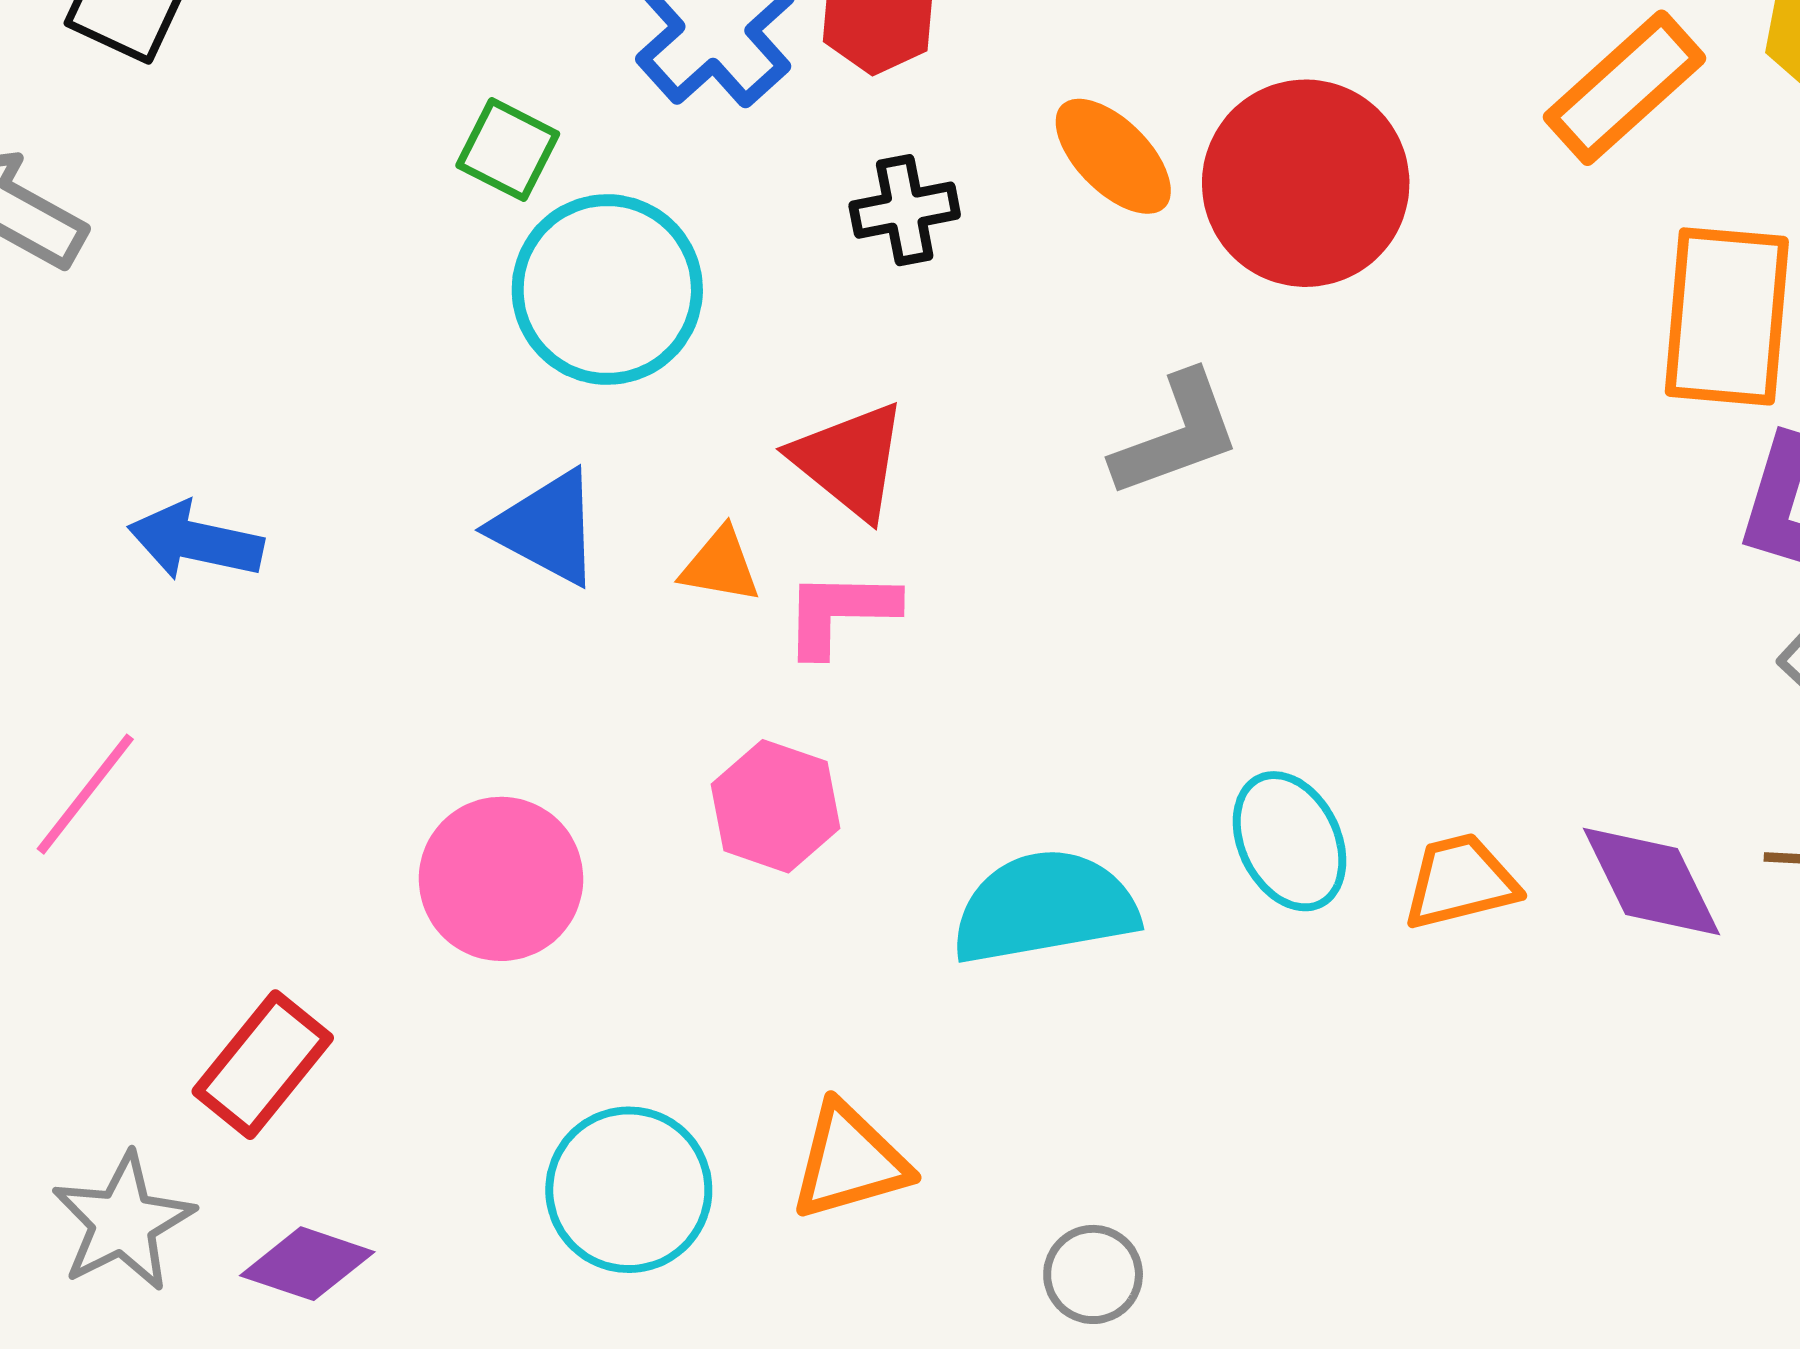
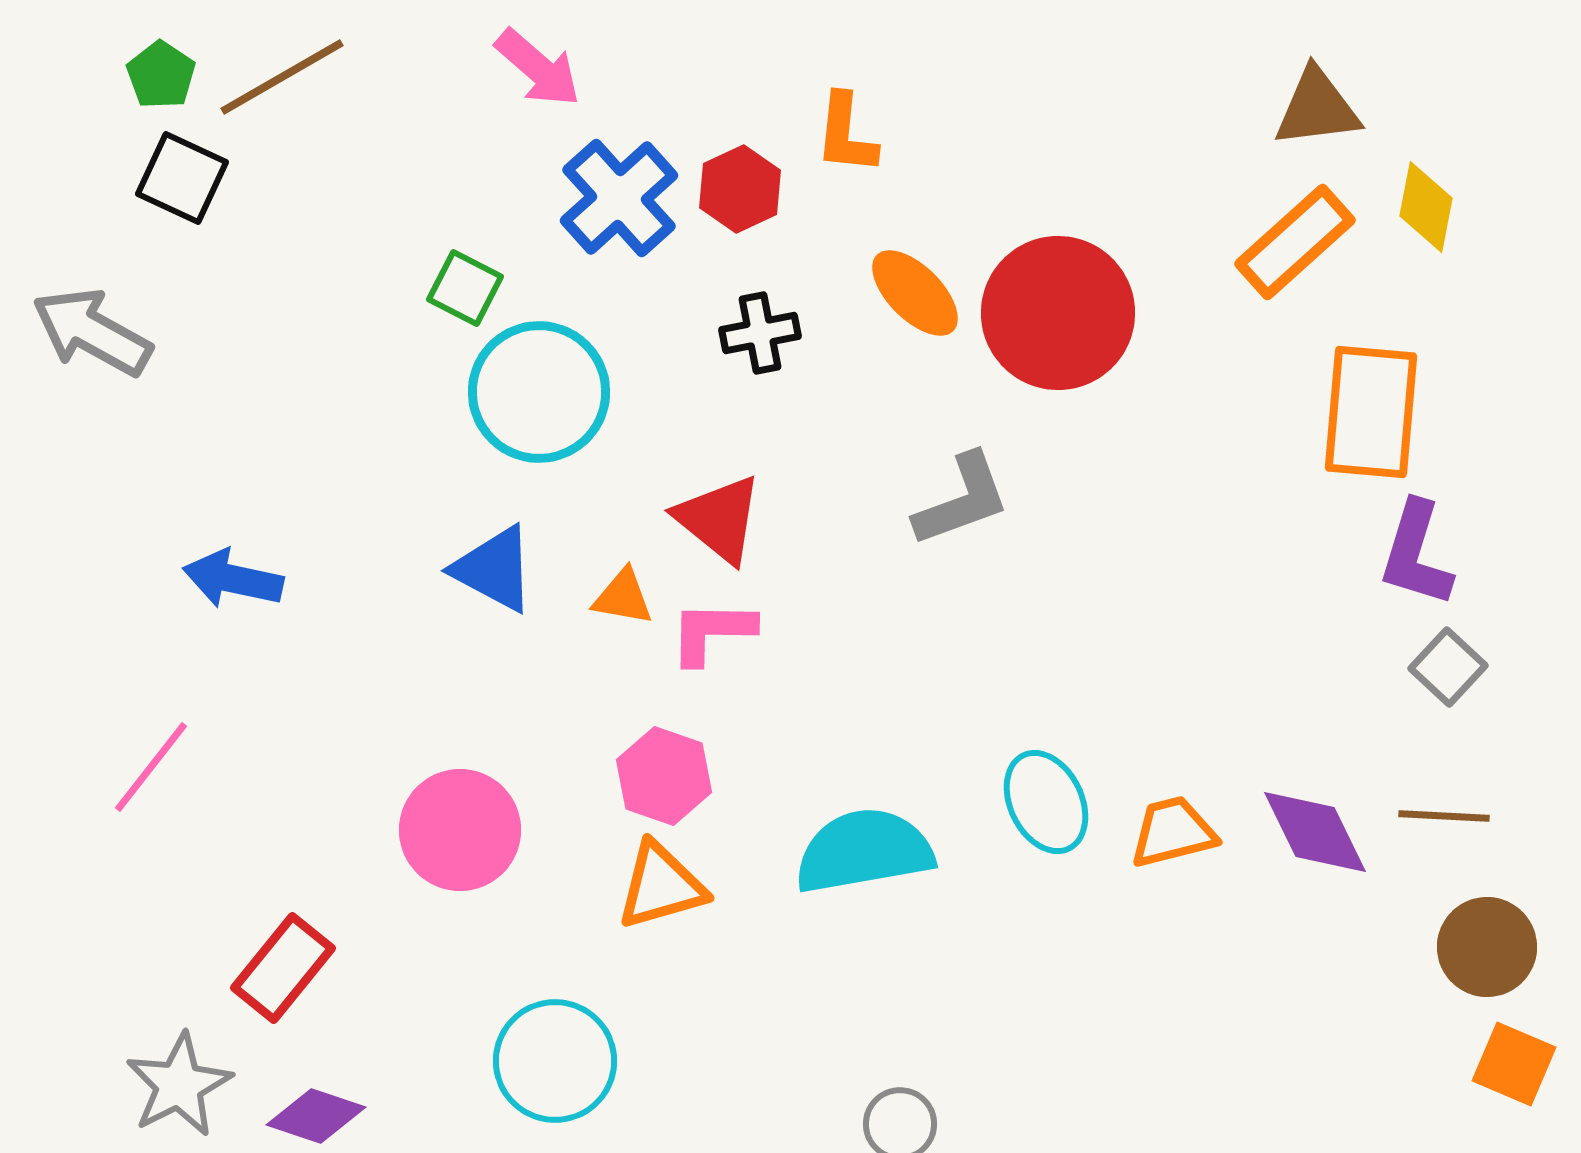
orange triangle: (849, 1161) -> (661, 886), moved

